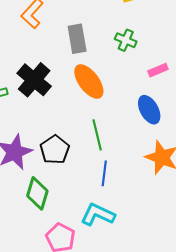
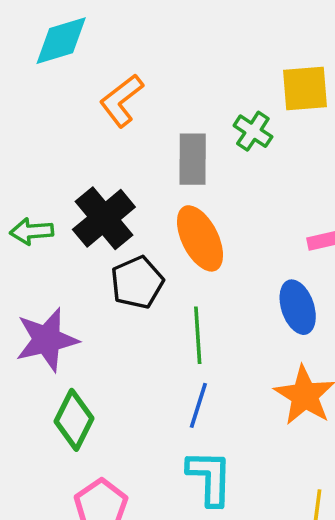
green cross: (126, 40) -> (253, 131), moved
black pentagon: (55, 150) -> (137, 282), moved
cyan L-shape: (98, 215) -> (210, 478), moved, turned 56

